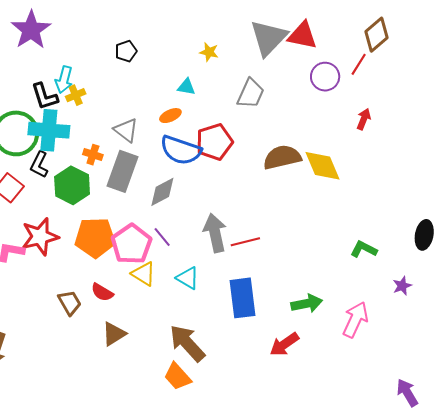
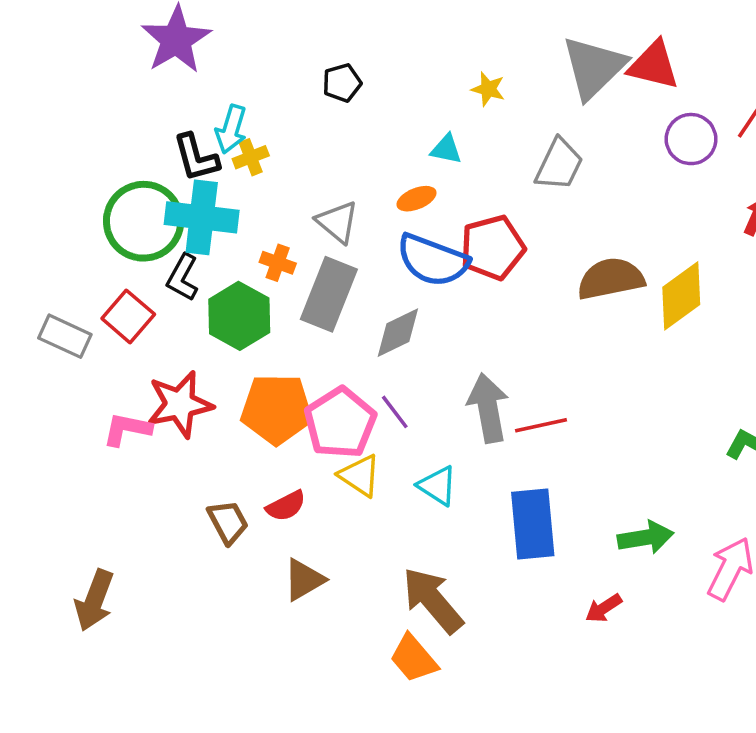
yellow diamond: (322, 166) -> (681, 296), turned 75
red semicircle: (102, 292) -> (286, 506), turned -60
red arrow: (284, 344) -> (604, 608), size x0.7

